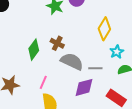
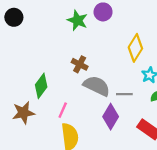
green diamond: (34, 50) -> (41, 86), moved
purple diamond: (84, 87) -> (111, 117), turned -45

